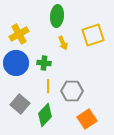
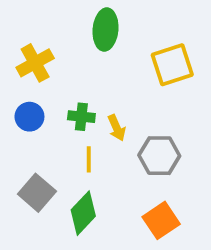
yellow arrow: (63, 43) -> (117, 128), moved
blue circle: (16, 63) -> (29, 117), size x0.6
gray hexagon: (72, 91) -> (159, 156), moved

